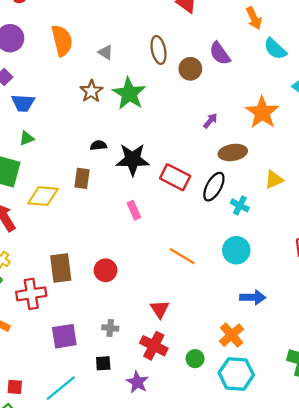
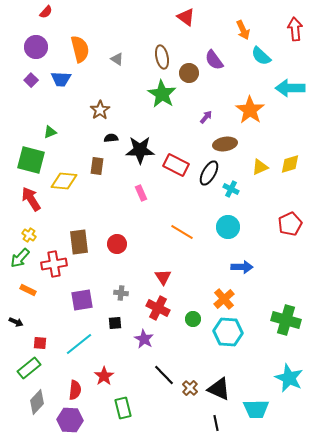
brown star: (91, 91) -> (100, 110), moved
green star: (129, 94) -> (162, 94), moved
blue trapezoid: (23, 103) -> (61, 79), moved

